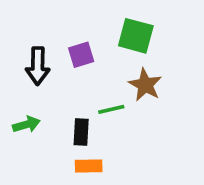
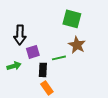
purple square: (81, 55) -> (33, 52), moved
orange rectangle: (89, 166) -> (47, 88), turned 56

